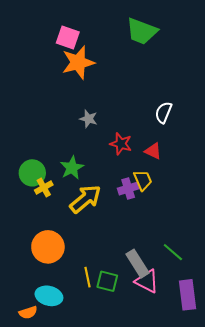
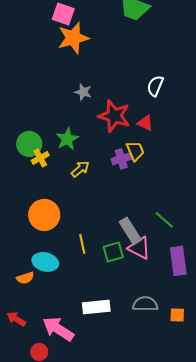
red star: (121, 144) -> (114, 116), size x1.5
yellow arrow: (85, 199) -> (80, 169), size x0.6
green square: (107, 281) -> (113, 252), moved, turned -30

